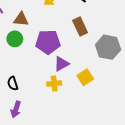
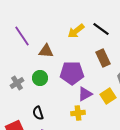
green circle: (15, 39) -> (40, 78), moved
yellow square: (85, 77) -> (108, 96), moved

